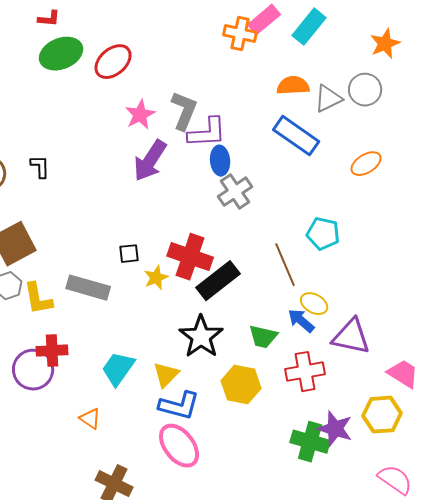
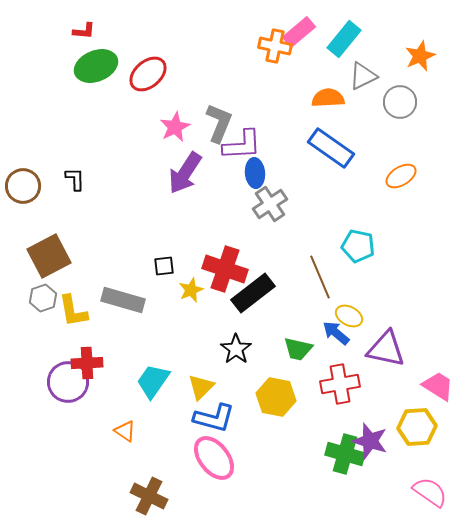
gray triangle: (328, 99) -> (363, 76), moved
black star: (201, 337) -> (236, 349), size x0.7

